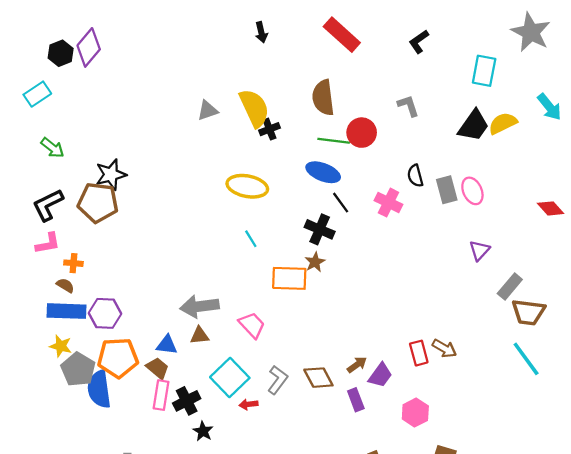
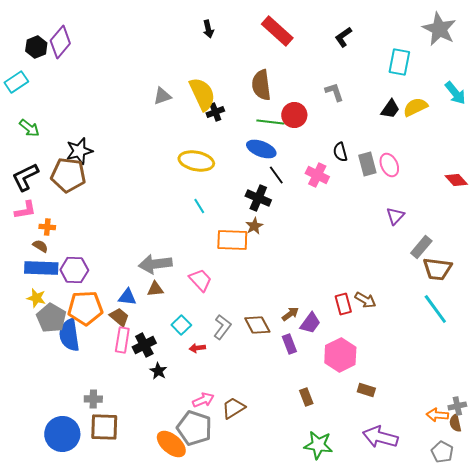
black trapezoid: (474, 126) -> (390, 109), size x0.7
cyan square: (230, 378) -> (181, 325), size x0.6
pink hexagon: (415, 413) -> (340, 355), size x1.4

